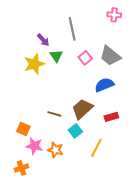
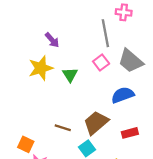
pink cross: (114, 15) -> (124, 12), moved
gray line: (72, 29) -> (105, 33), moved
green triangle: (56, 56) -> (70, 75), moved

